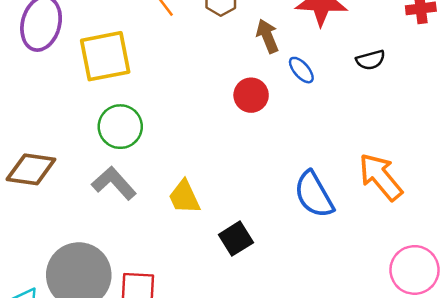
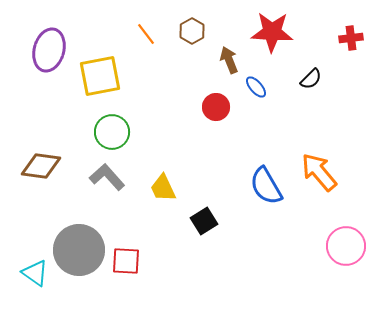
black semicircle: (371, 60) -> (311, 79), turned -30

